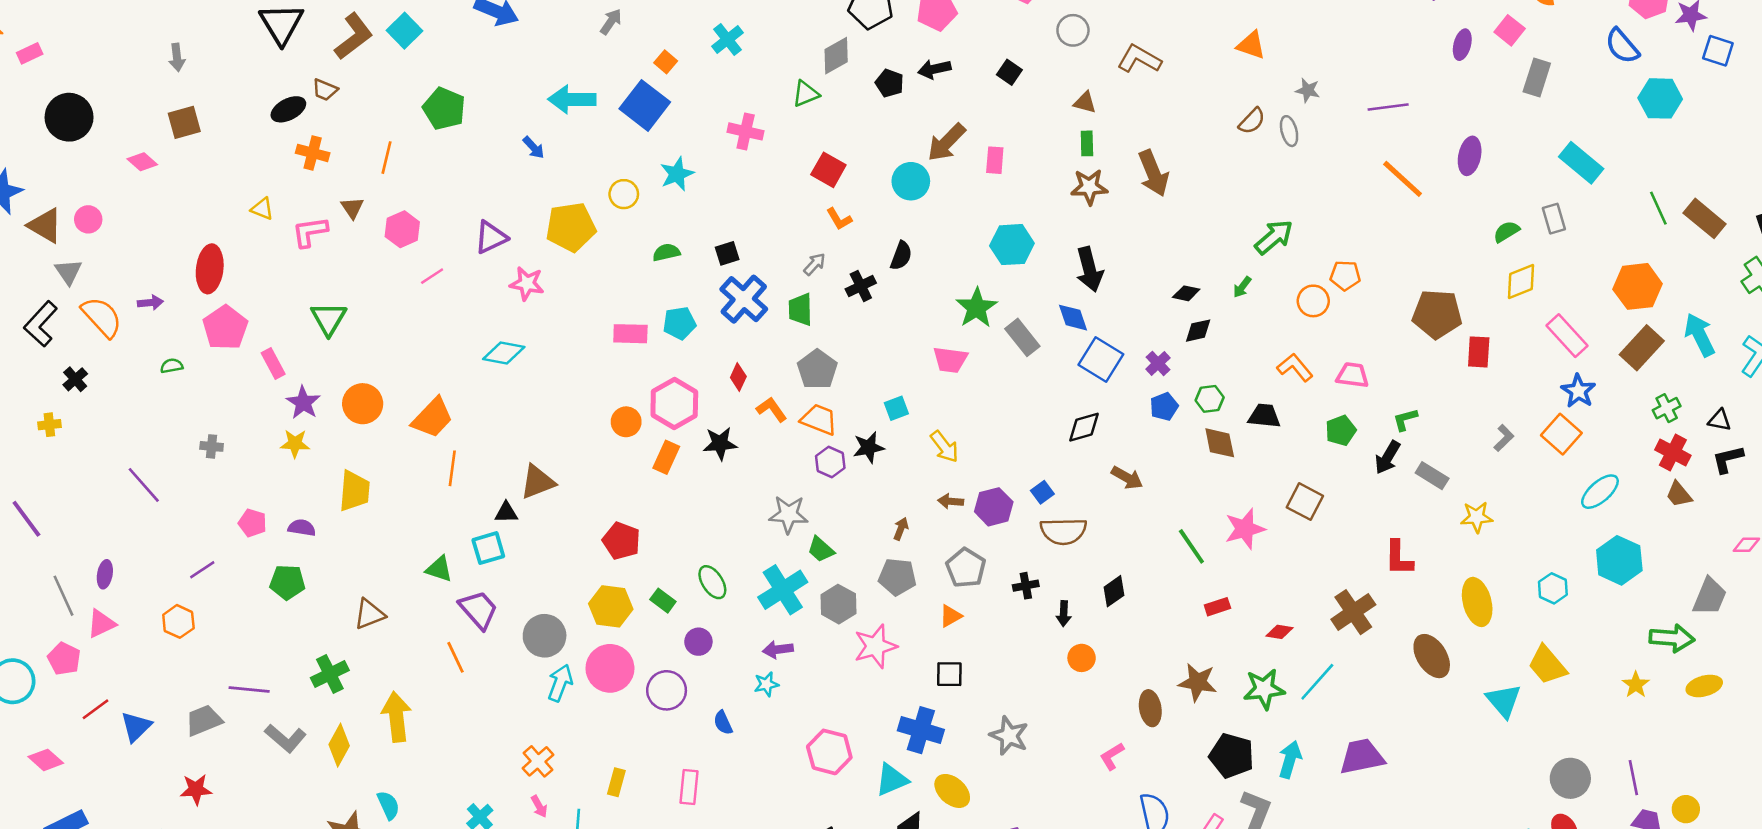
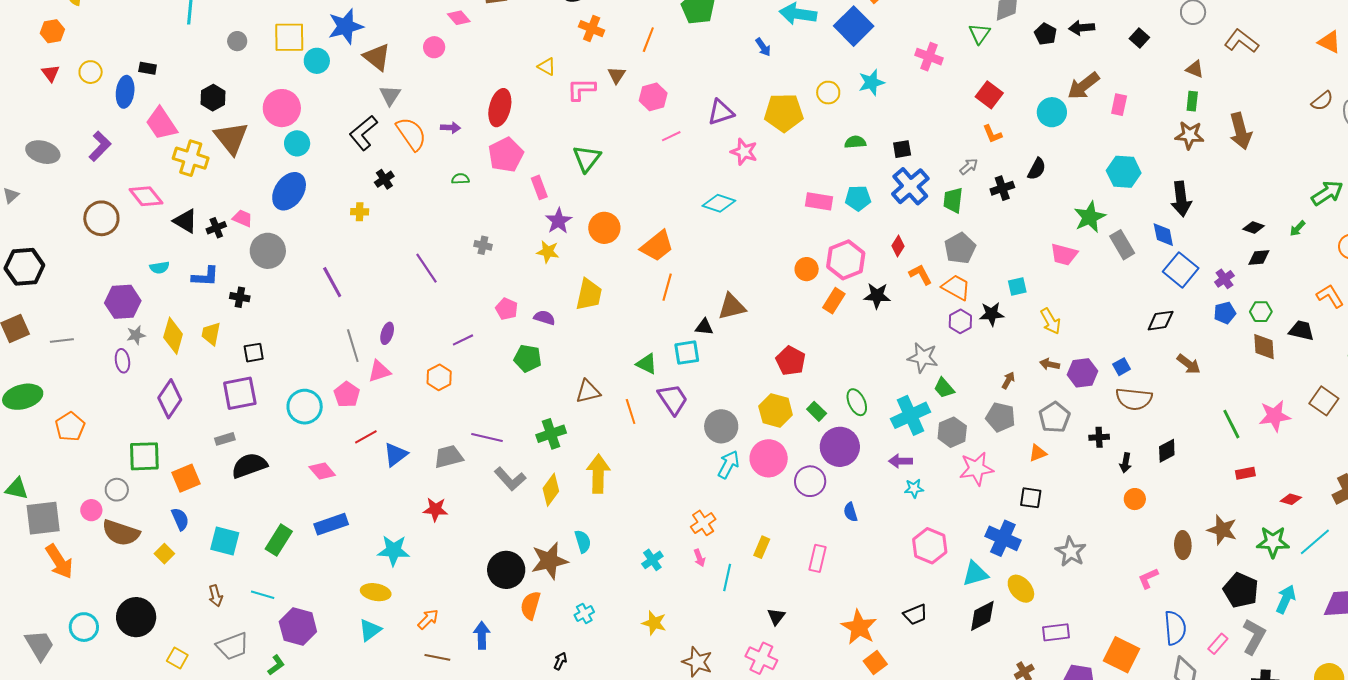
green triangle: (806, 94) -> (980, 34), turned -40
pink circle: (88, 219) -> (434, 47), moved
purple circle: (698, 642) -> (840, 447), size x1.8
orange line: (455, 657) -> (631, 411), moved
cyan star: (766, 684) -> (914, 488), moved

